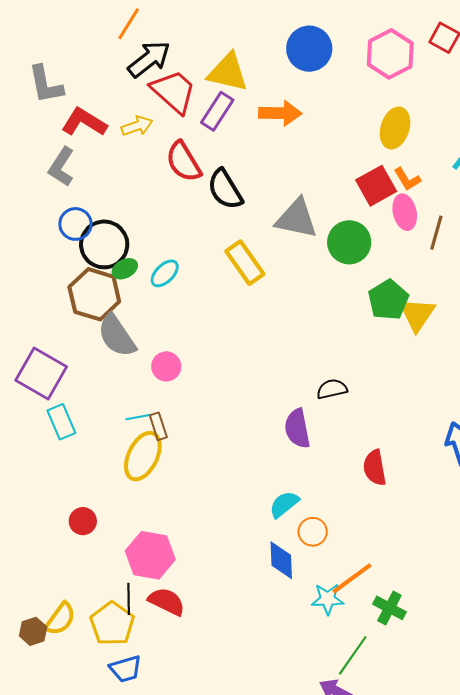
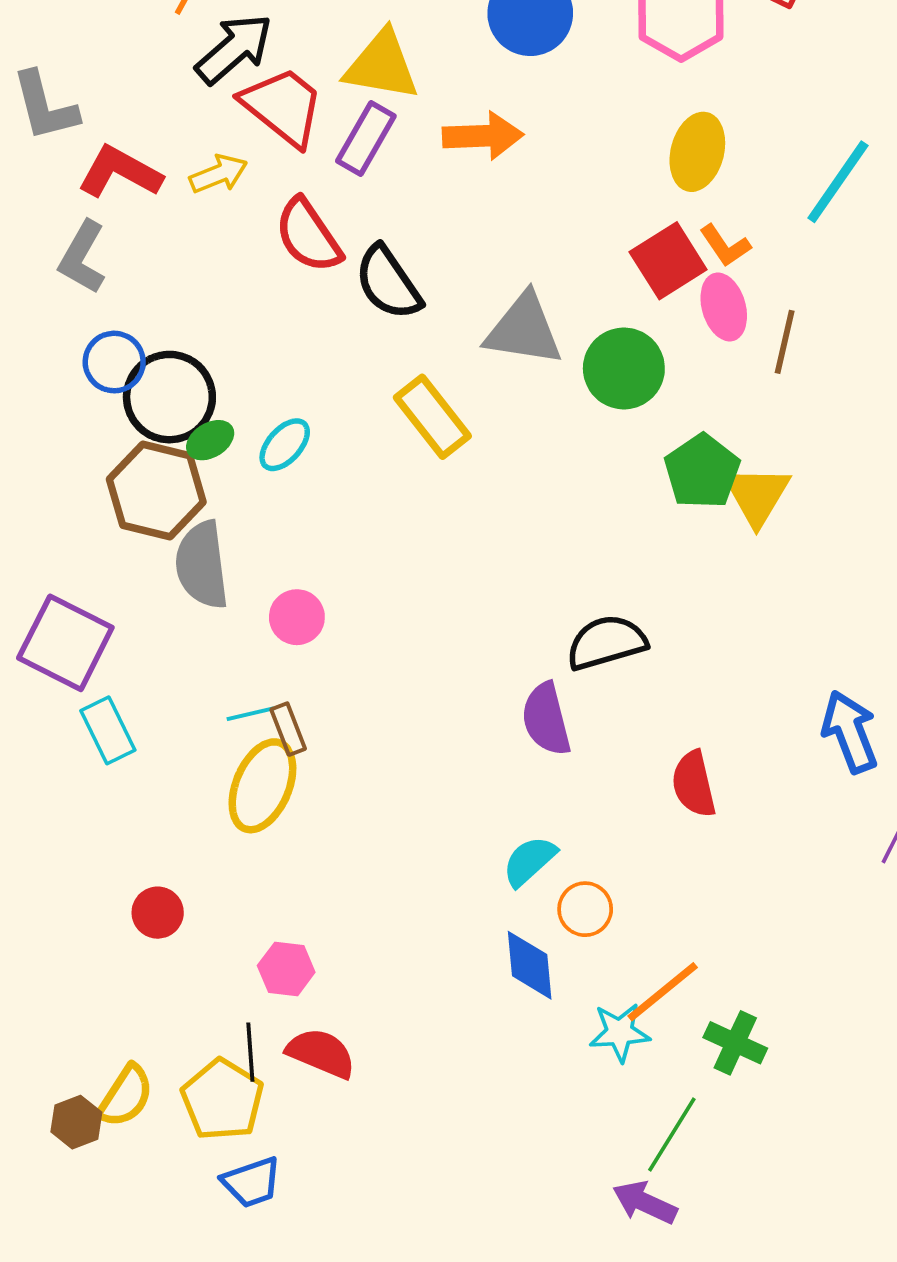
gray semicircle: (117, 336) -> (202, 565), turned 30
black semicircle: (332, 389) -> (606, 642), size x1.4
pink hexagon: (150, 555) -> (286, 969), size x0.6

